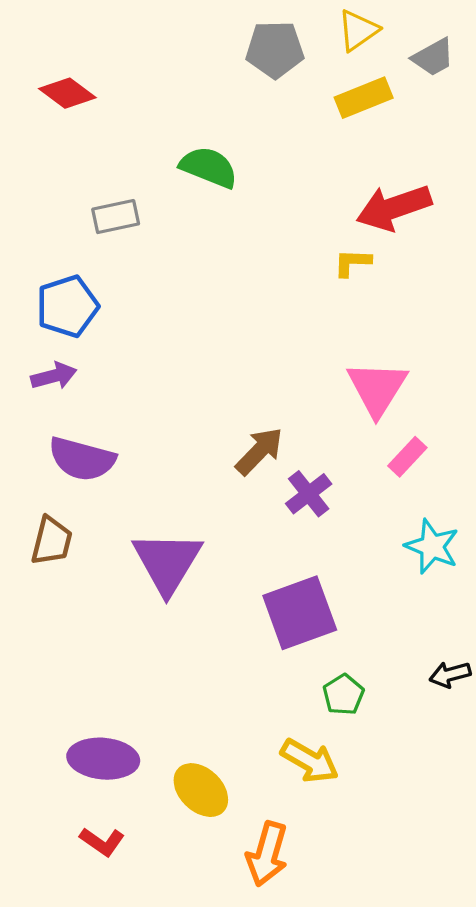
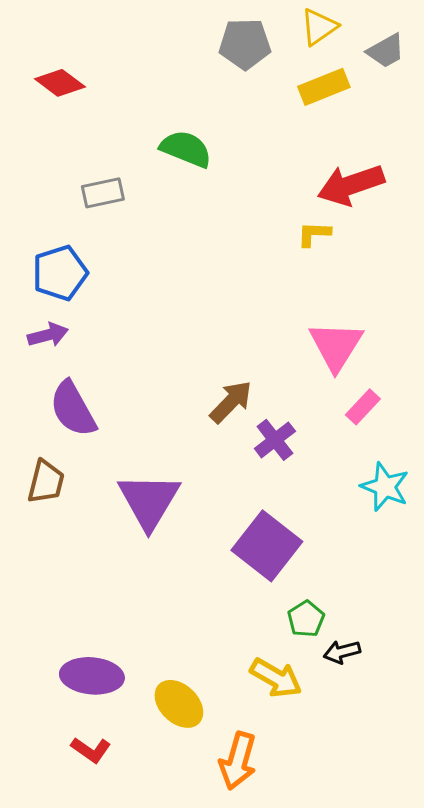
purple semicircle: (82, 459) -> (73, 409), turned 46
purple square: (300, 613) -> (267, 546), turned -32
black arrow: (450, 674) -> (342, 652), moved

